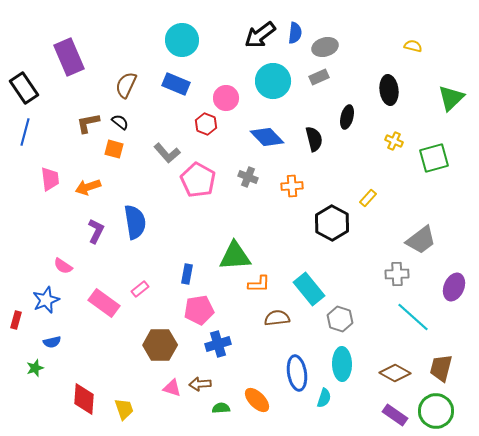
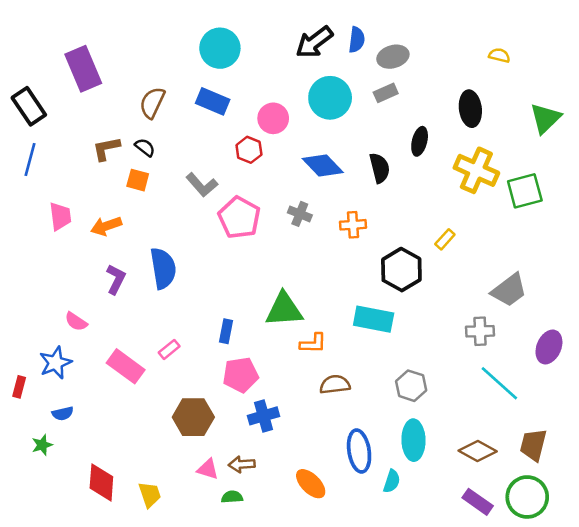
yellow cross: (394, 141) -> (476, 170), size x2.0
cyan rectangle: (309, 289) -> (374, 319), moved, turned -40
green semicircle: (221, 408) -> (232, 497), moved

